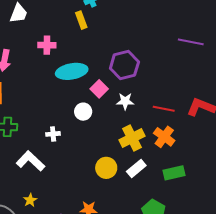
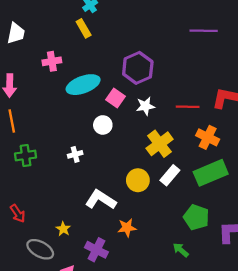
orange cross: (164, 137) -> (208, 137), moved
white L-shape: (31, 161) -> (101, 200), moved
green rectangle: (174, 173) -> (211, 173), size x1.4

